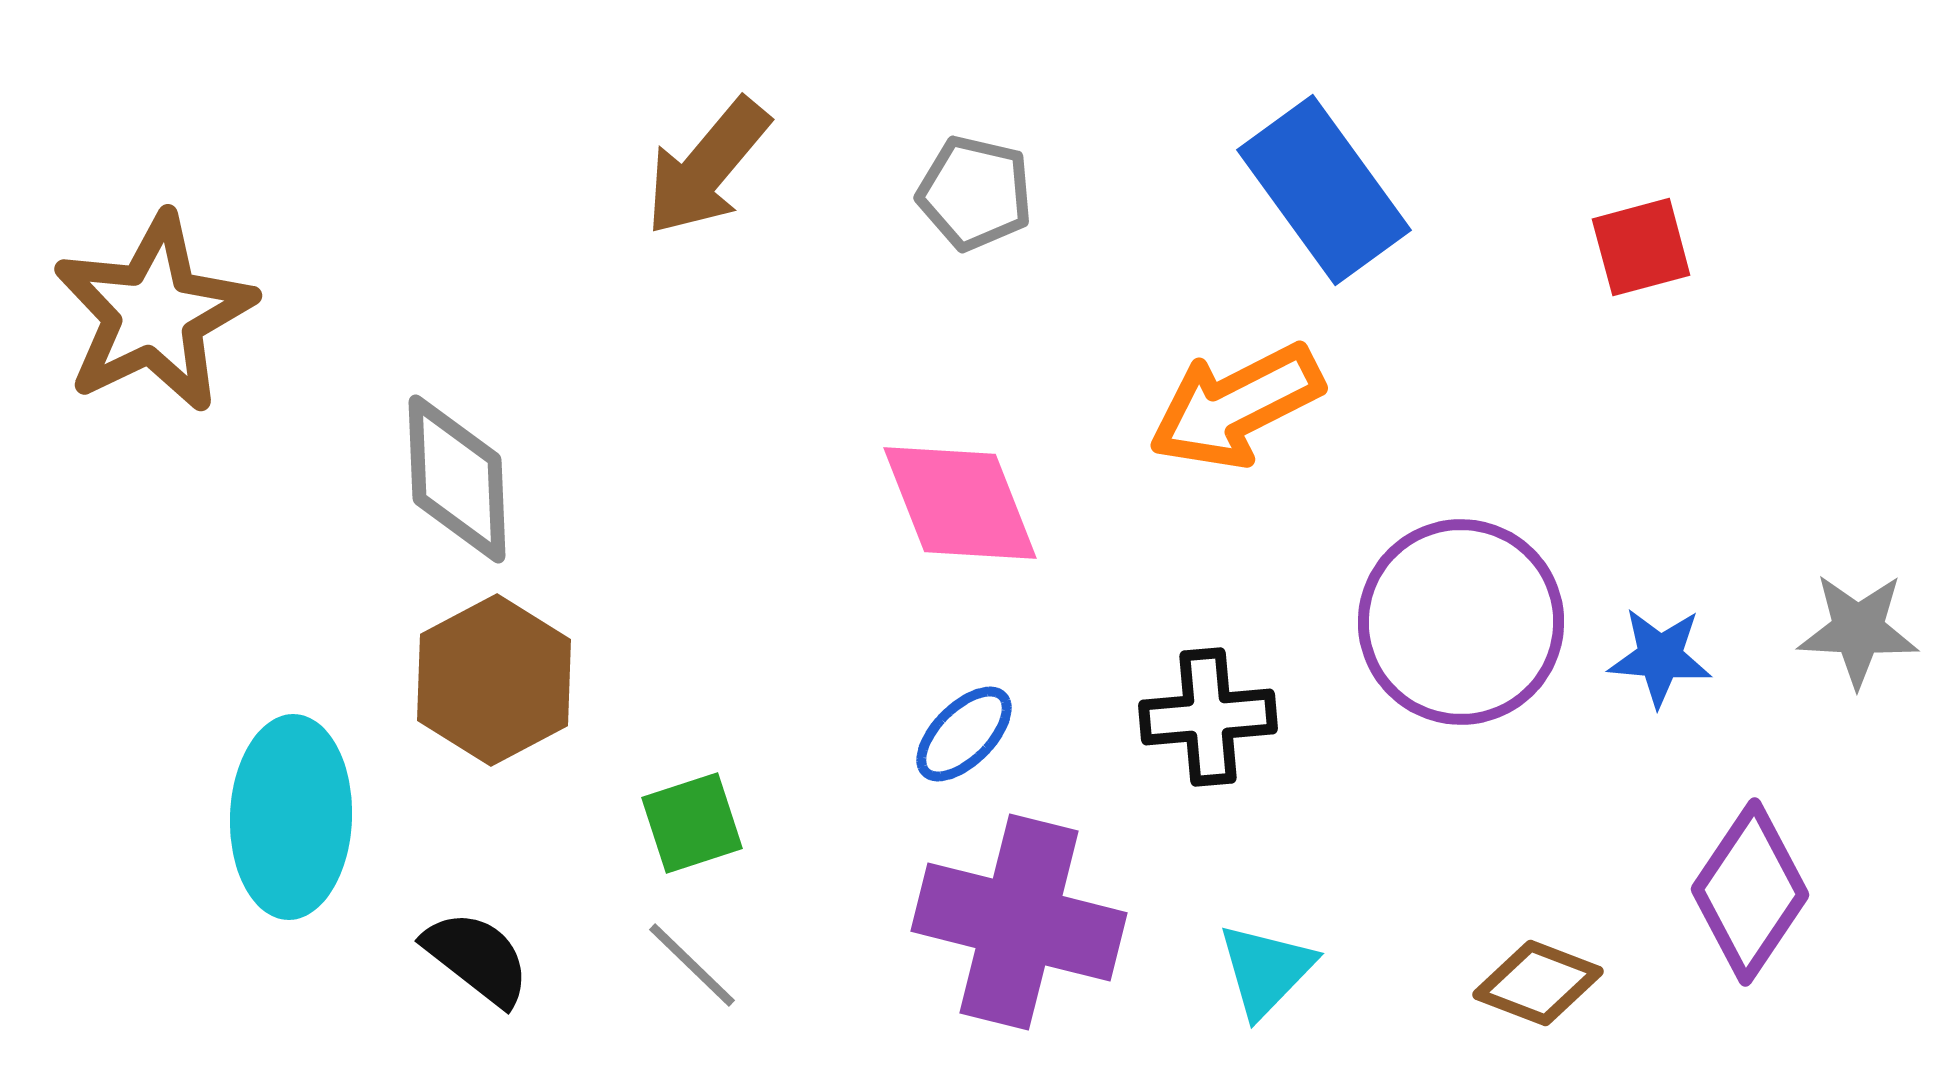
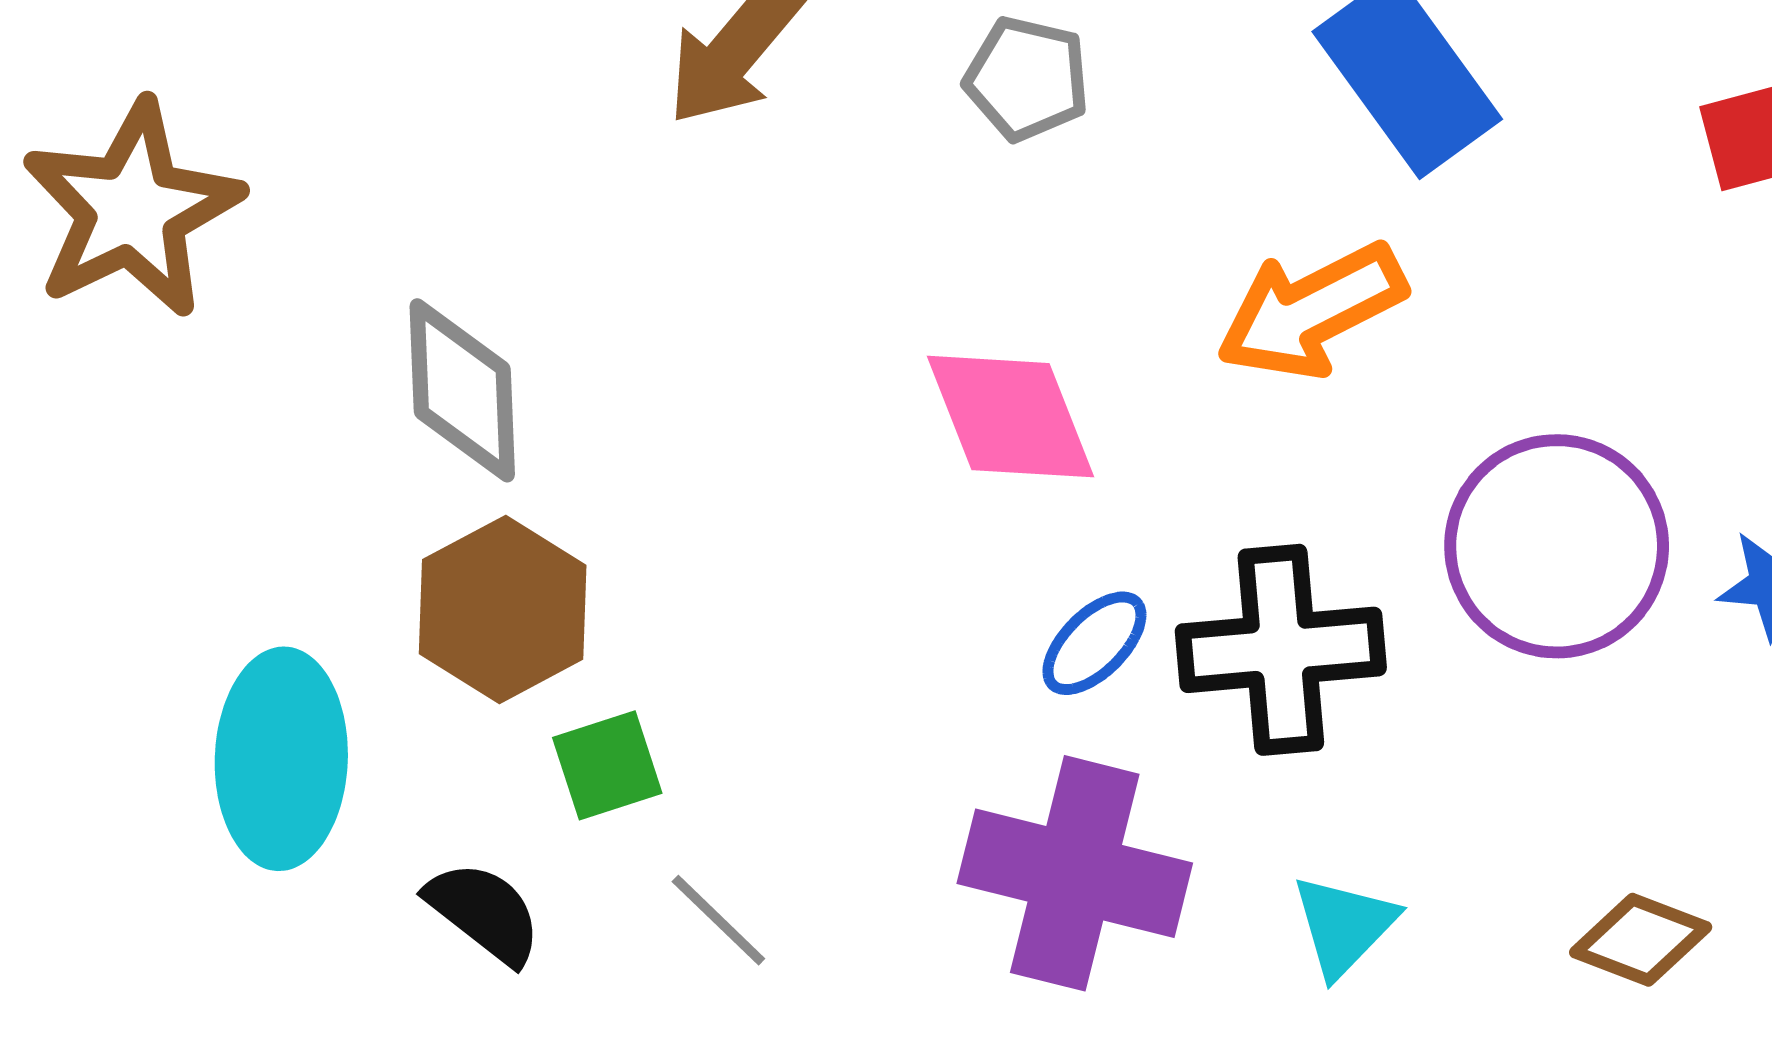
black cross: (1208, 717) -> (1281, 650), size x1.4
blue ellipse: (964, 734) -> (1094, 643), moved
green square: (692, 823) -> (607, 765), moved

